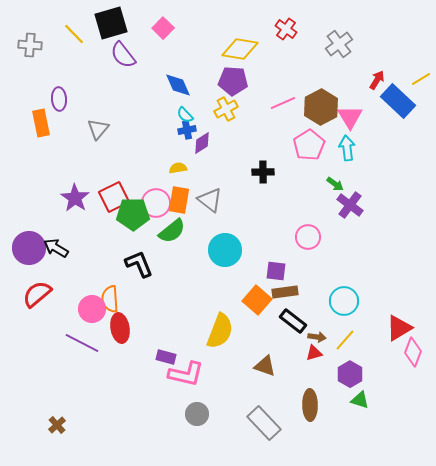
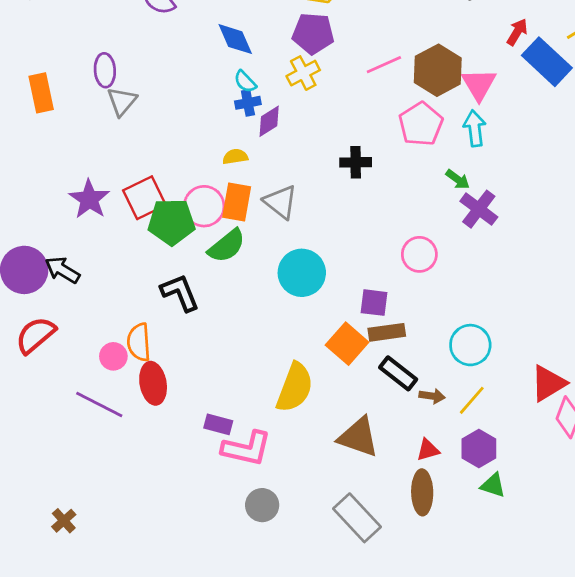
purple ellipse: (59, 99) -> (105, 70), moved
pink circle: (92, 309) -> (113, 356), size x0.7
red triangle: (314, 353) -> (428, 450), moved
brown triangle: (265, 366) -> (358, 437), size x1.4

